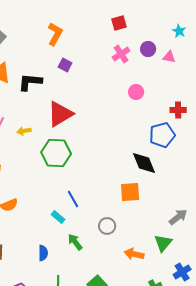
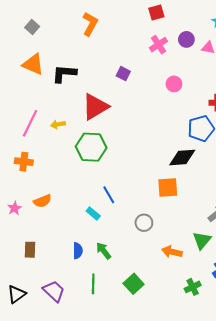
purple square: (65, 65) -> (123, 74), moved
black diamond: (144, 163) -> (182, 157), turned -72
green arrow: (75, 242) -> (104, 251), moved

